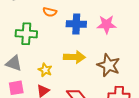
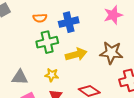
pink star: (107, 24) -> (113, 15), moved
green cross: (26, 34) -> (47, 42), moved

